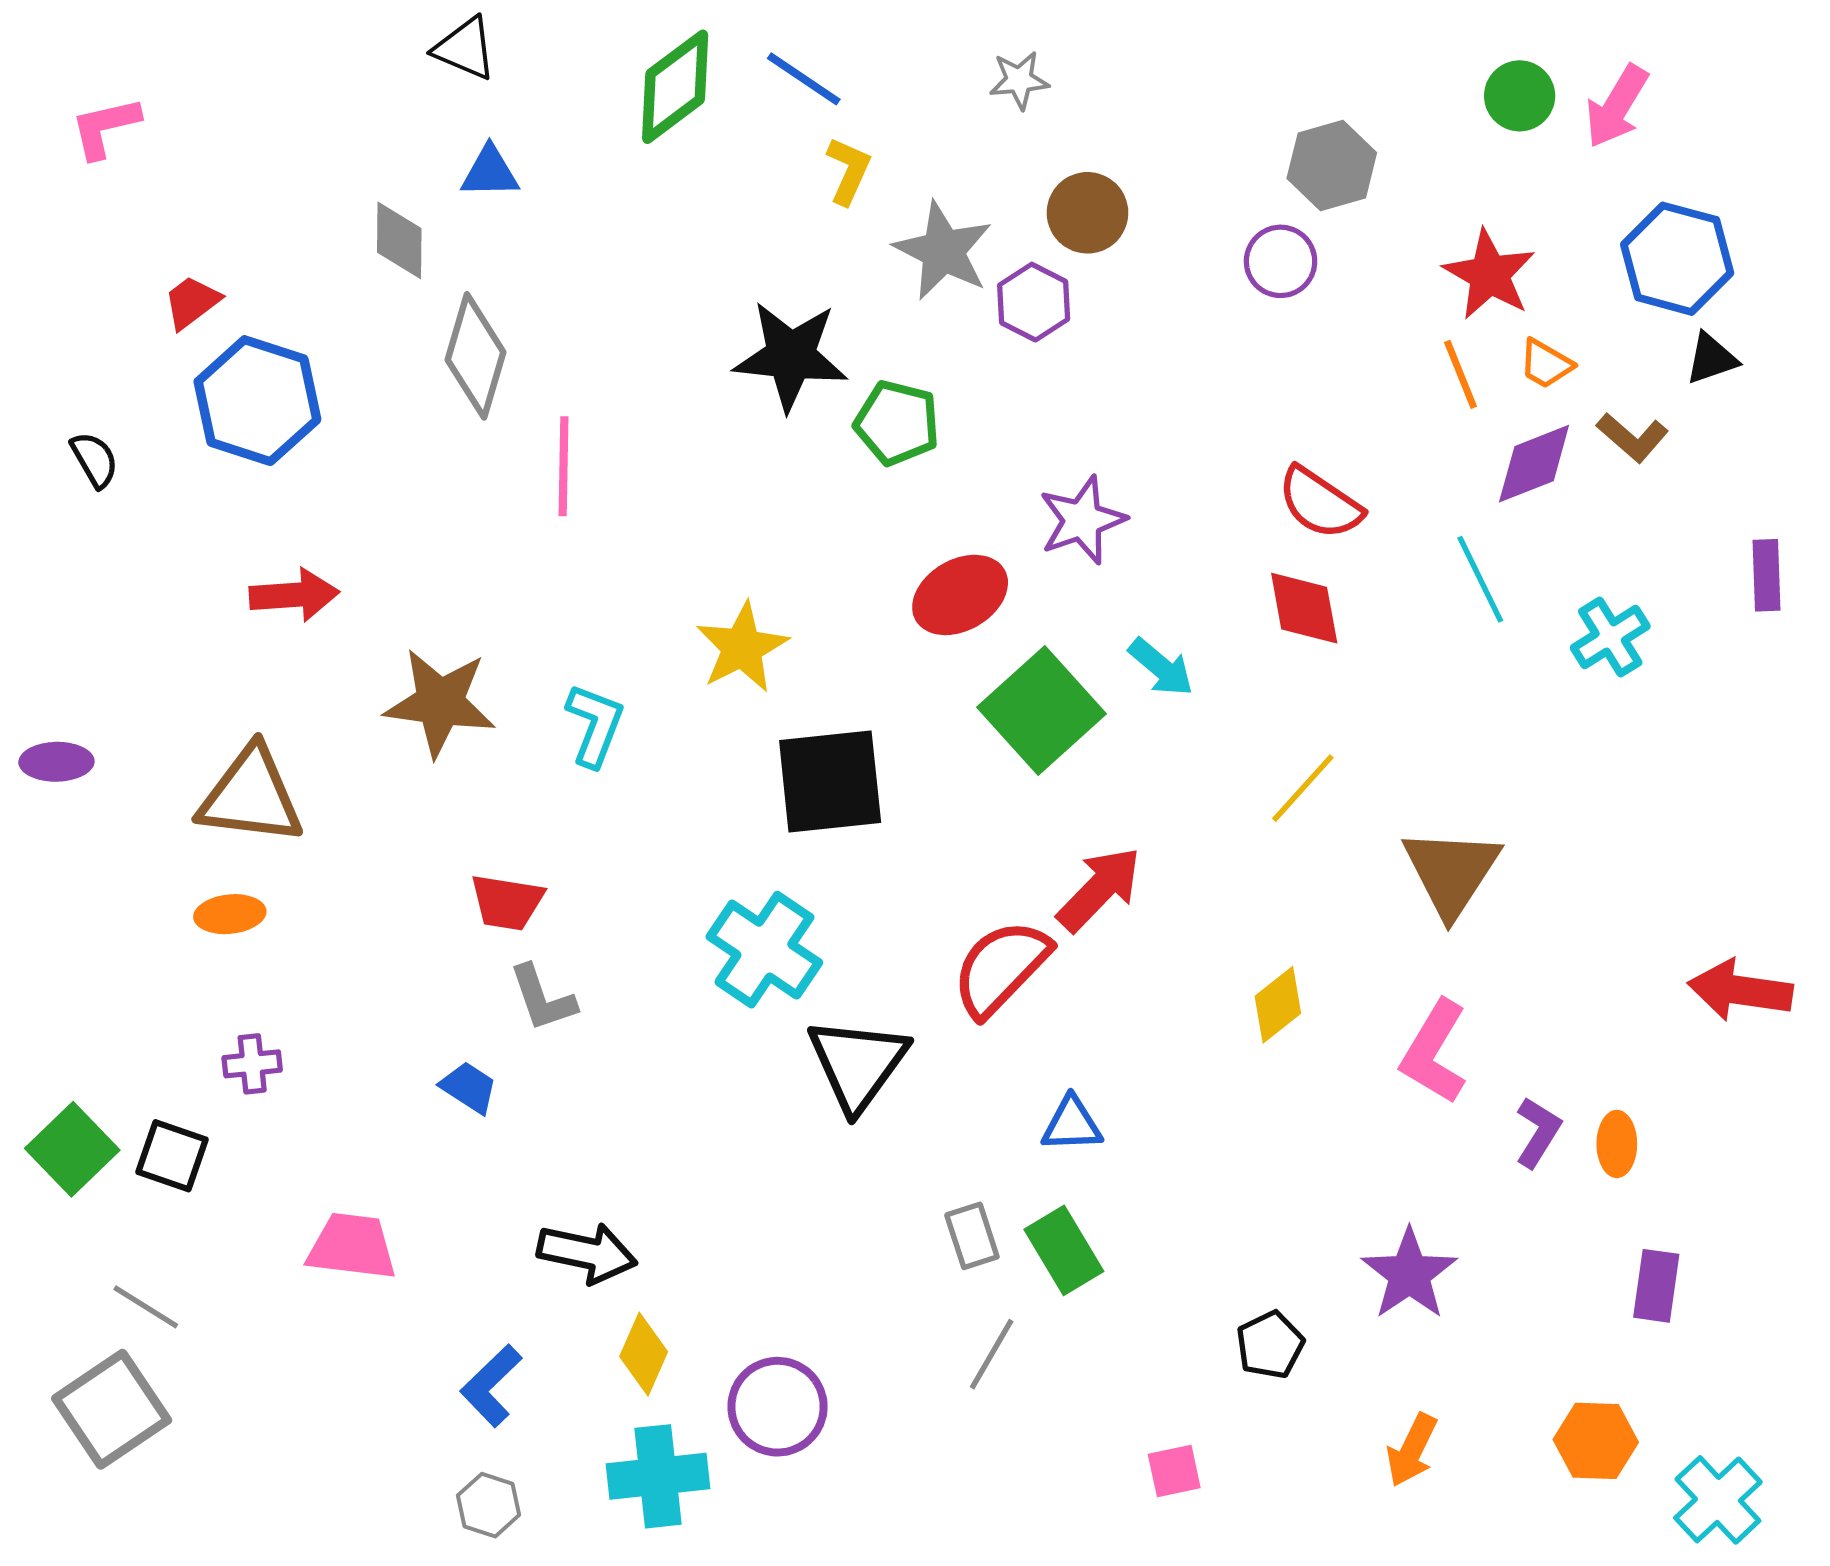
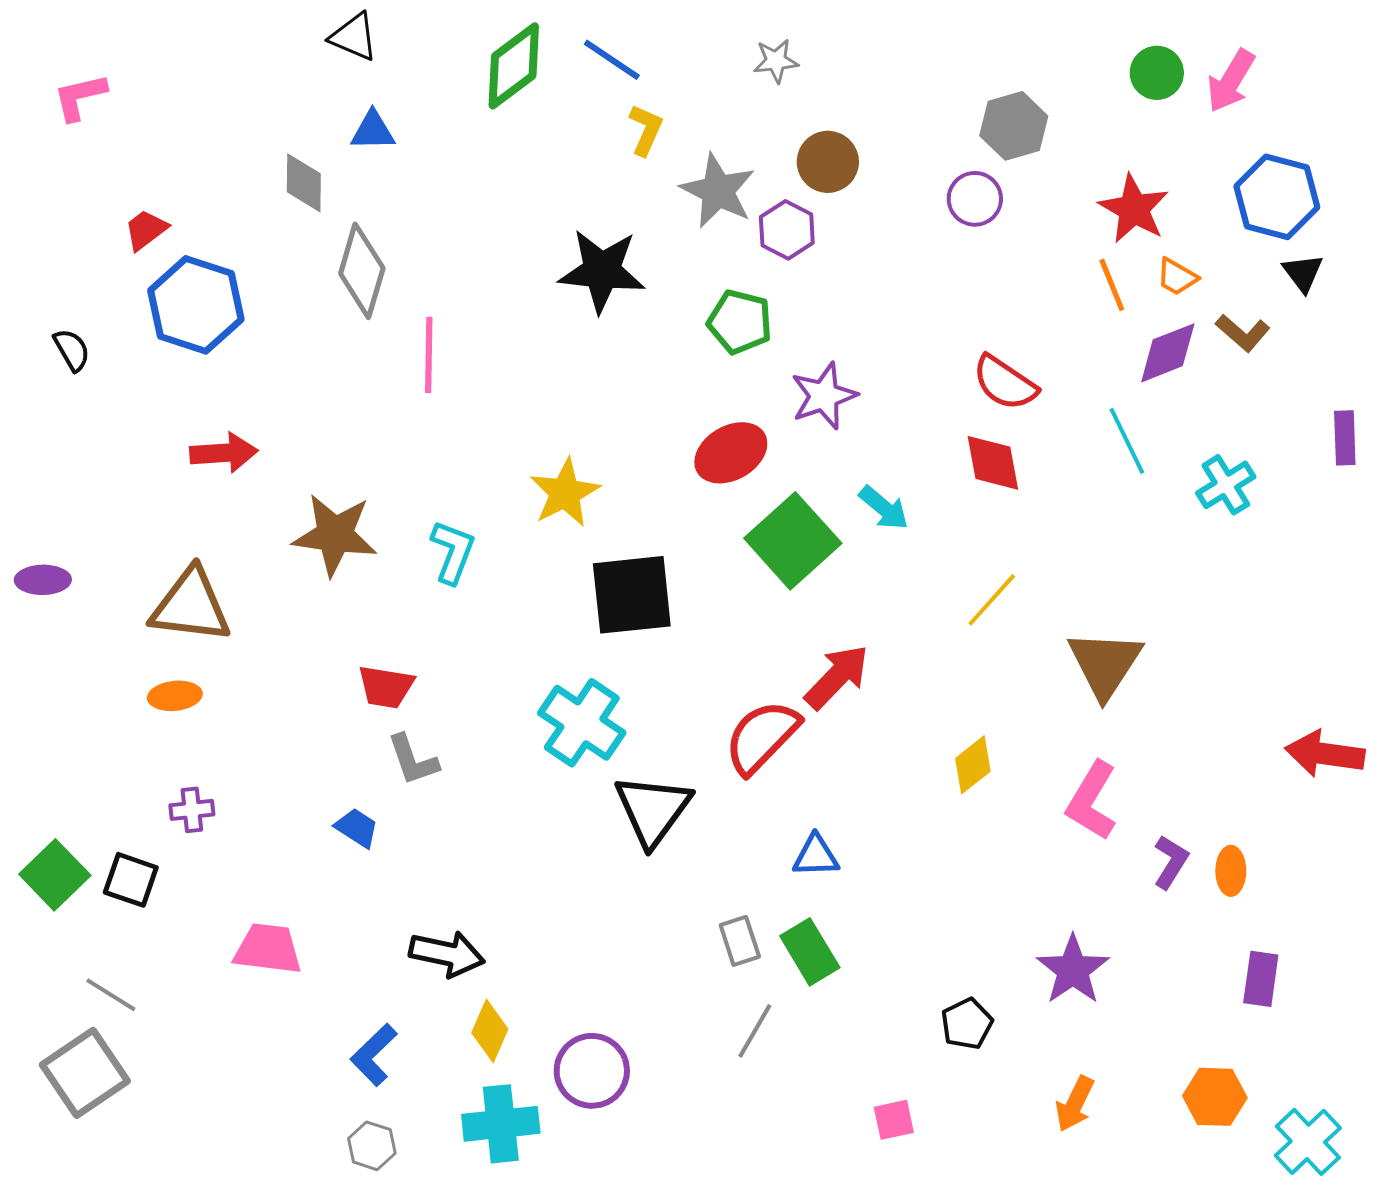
black triangle: (1711, 359) -> (1303, 273), turned -48
green pentagon: (897, 423) -> (740, 322), moved

